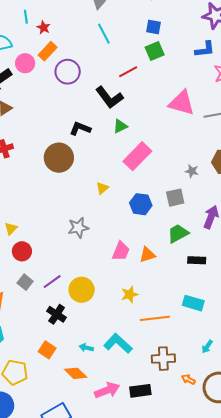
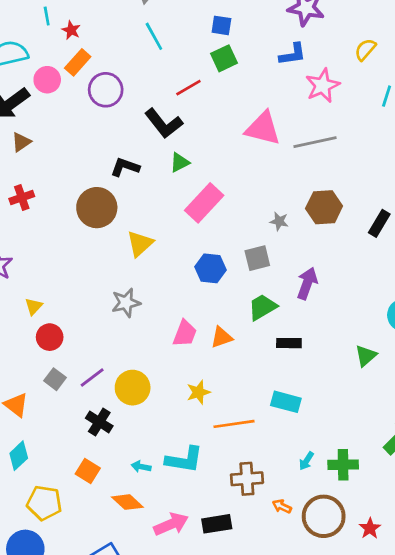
yellow triangle: (102, 188) -> (140, 244), moved, size x1.5
cyan L-shape: (118, 343) -> (184, 460), turned 148

